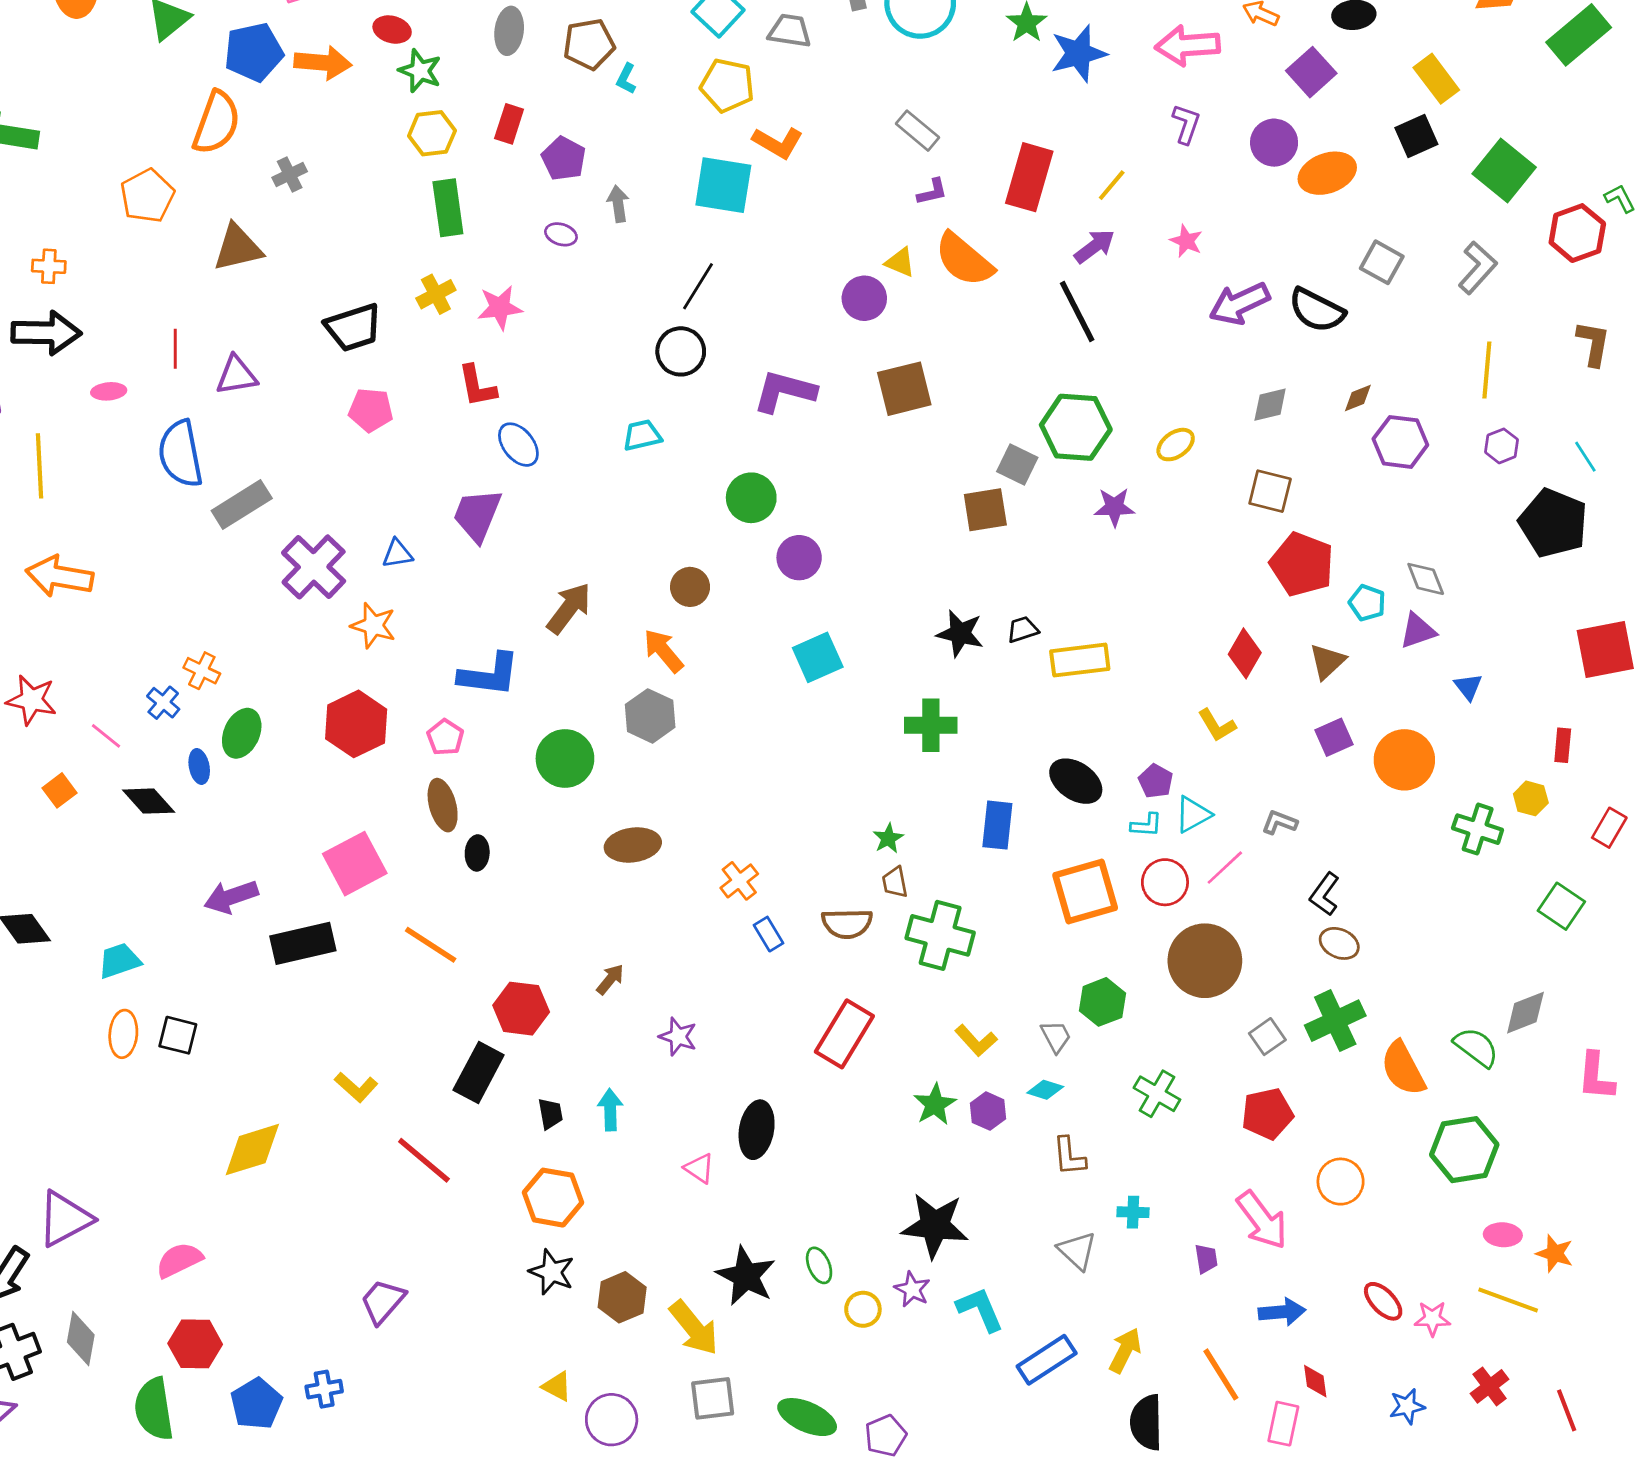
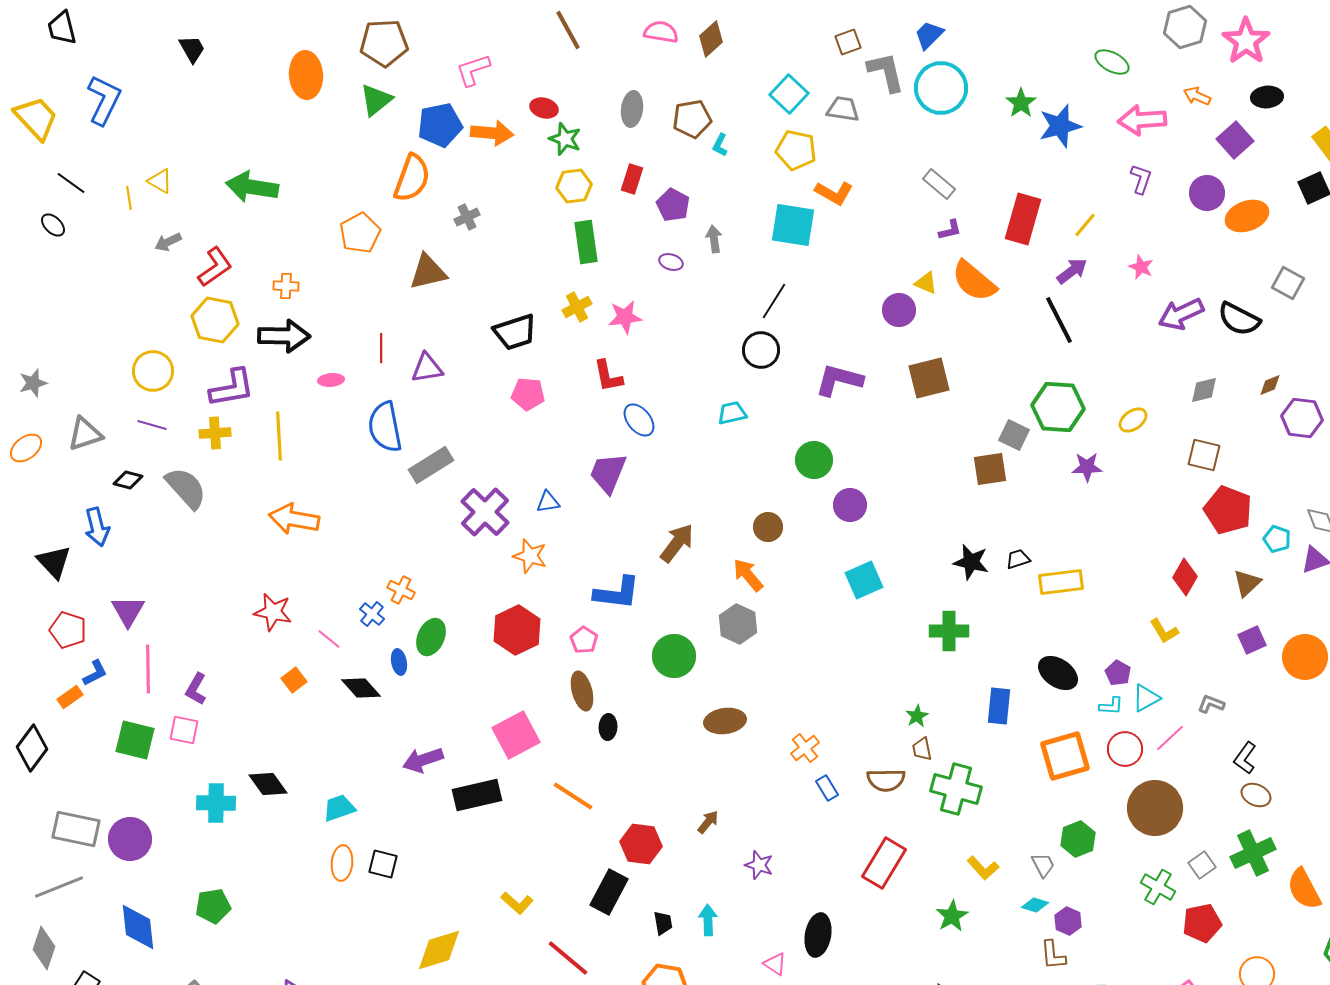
green cross: (1157, 1094) -> (1158, 887), moved
purple hexagon: (988, 1111) -> (1068, 921), moved

